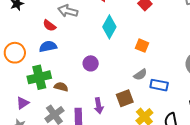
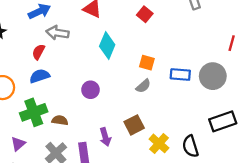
red semicircle: (49, 26) -> (38, 52), turned 88
gray semicircle: (140, 75) -> (143, 86), moved
blue rectangle: (159, 85) -> (180, 74), moved

